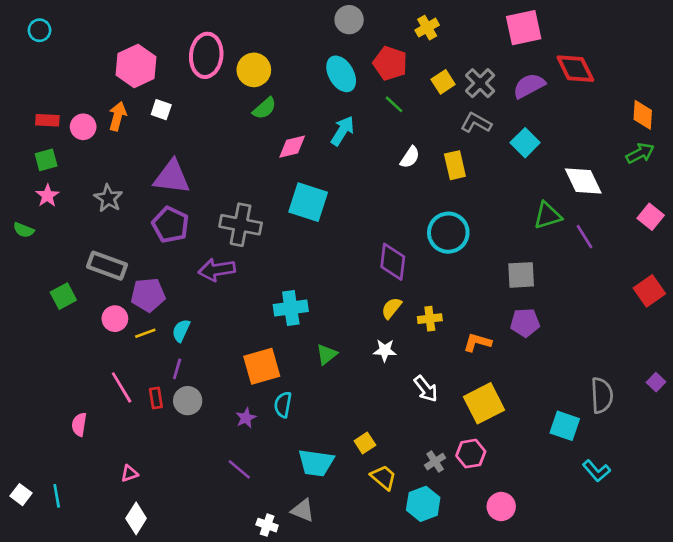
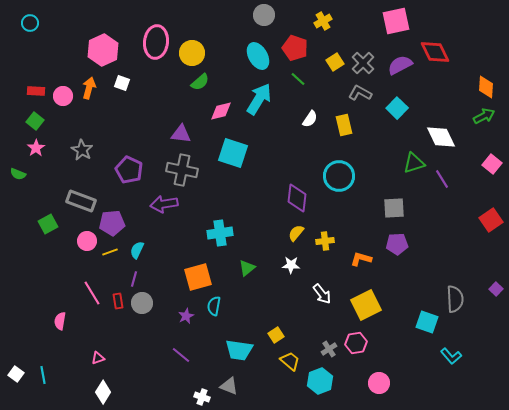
cyan arrow: (342, 131) -> (259, 99), size x1.4
green square: (46, 160) -> (35, 121), turned -36
purple triangle: (172, 177) -> (181, 134), moved, size x0.7

